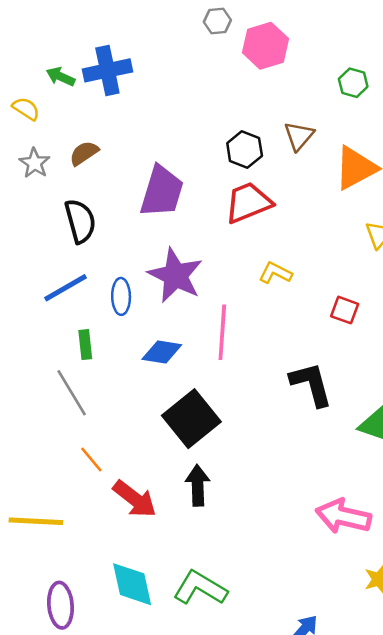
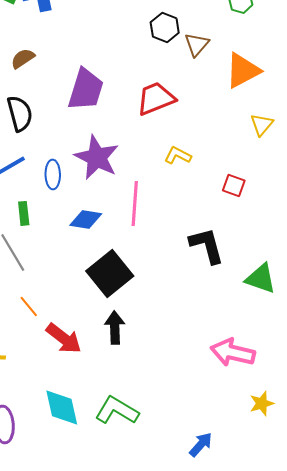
black hexagon: (245, 149) -> (165, 27), moved

